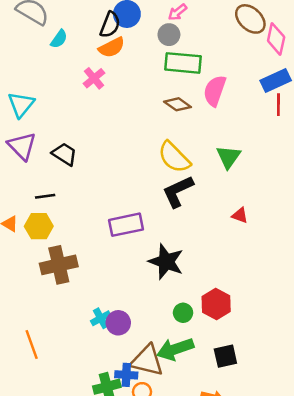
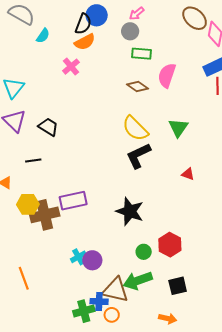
green rectangle: (183, 63) -> (141, 54), size x0.7
purple rectangle: (126, 225) -> (73, 201), moved
yellow hexagon: (39, 226) -> (28, 204), moved

